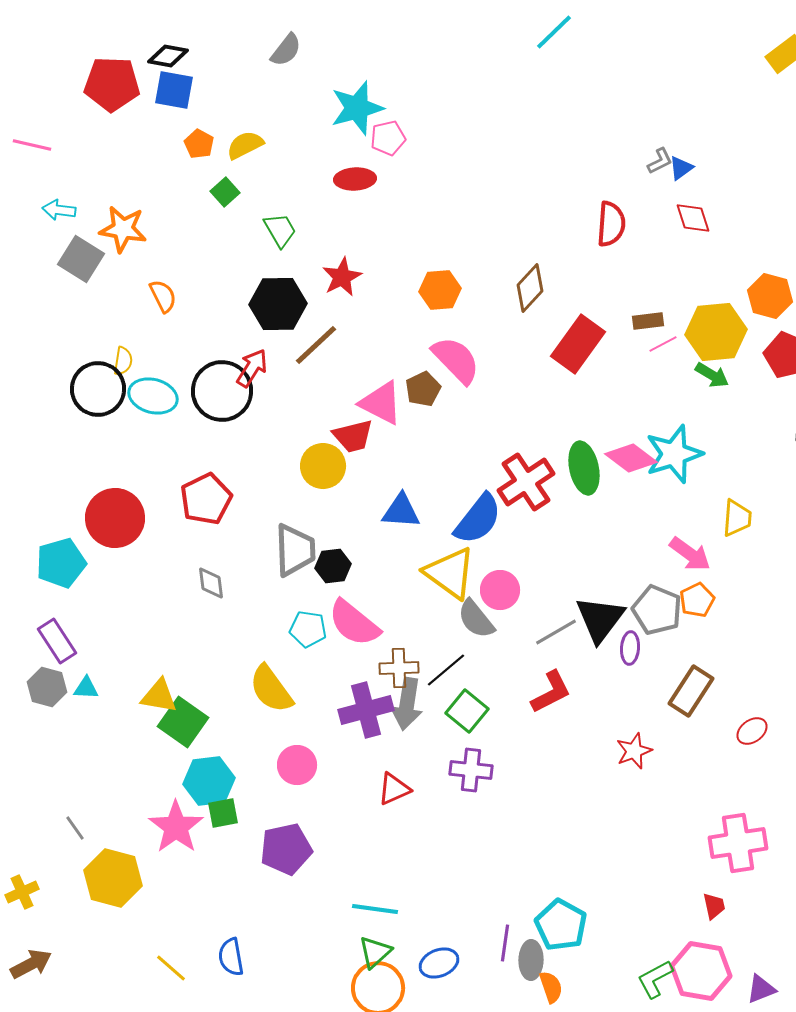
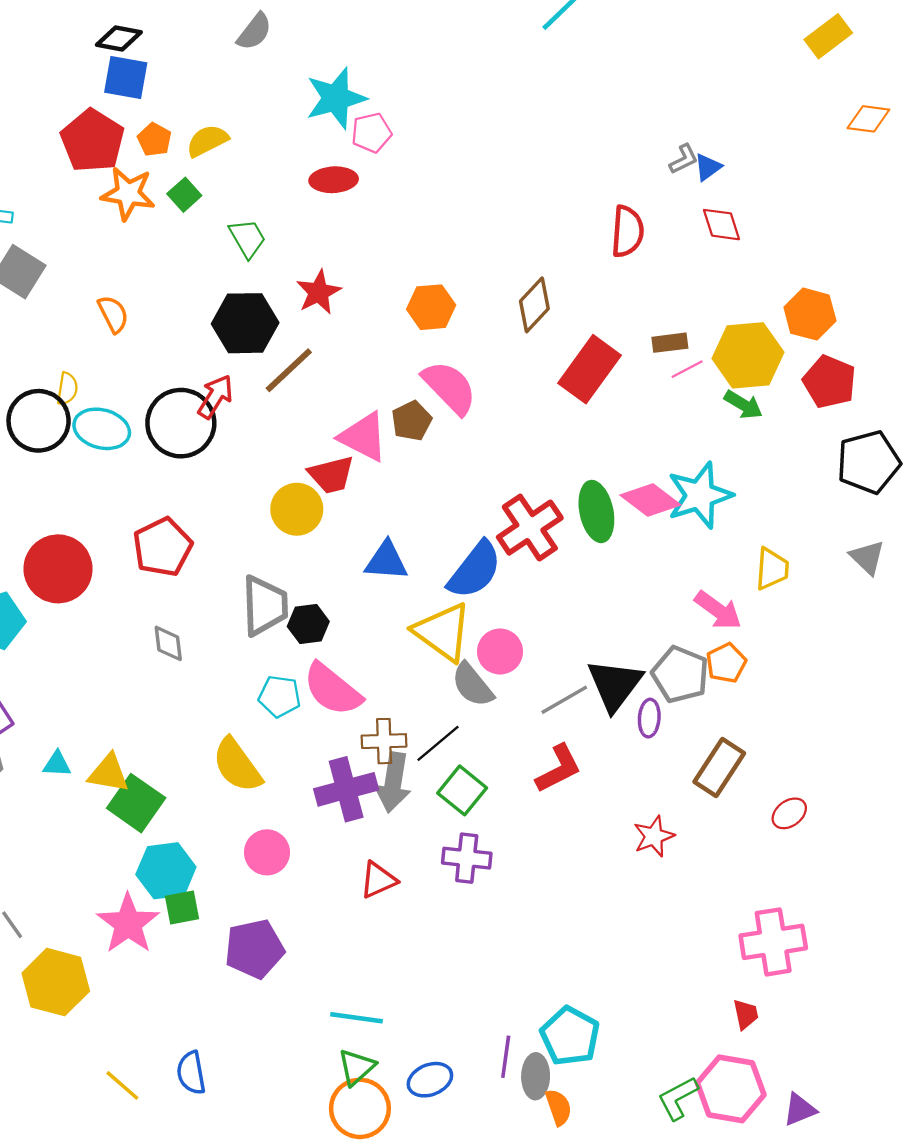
red pentagon: (112, 84) -> (92, 141), moved, turned 30
orange star: (123, 229) -> (128, 194), moved
cyan triangle: (86, 688) -> (57, 764), moved

